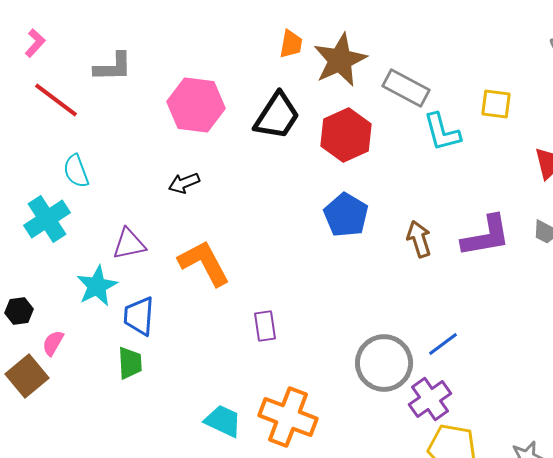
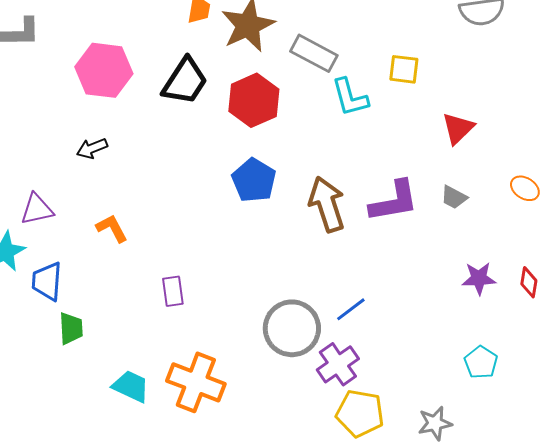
brown arrow: (419, 239) -> (327, 204), size x1.5
orange L-shape: (204, 263) -> (112, 228), size x0.6
green trapezoid: (130, 363) -> (71, 328), moved

